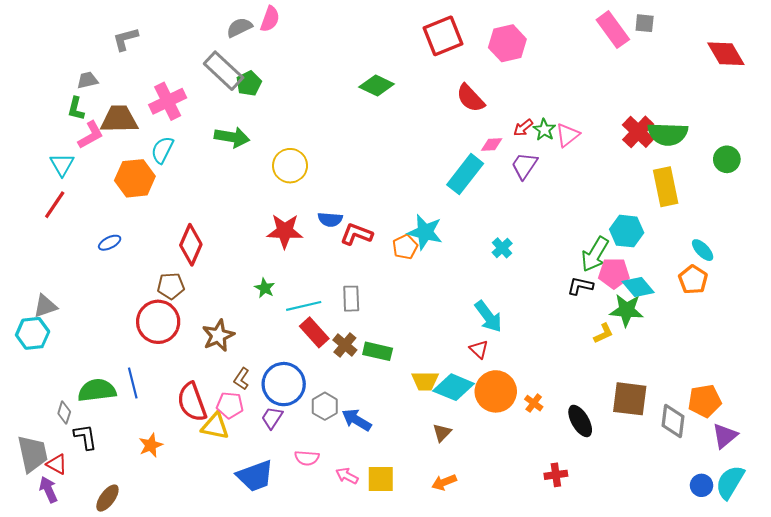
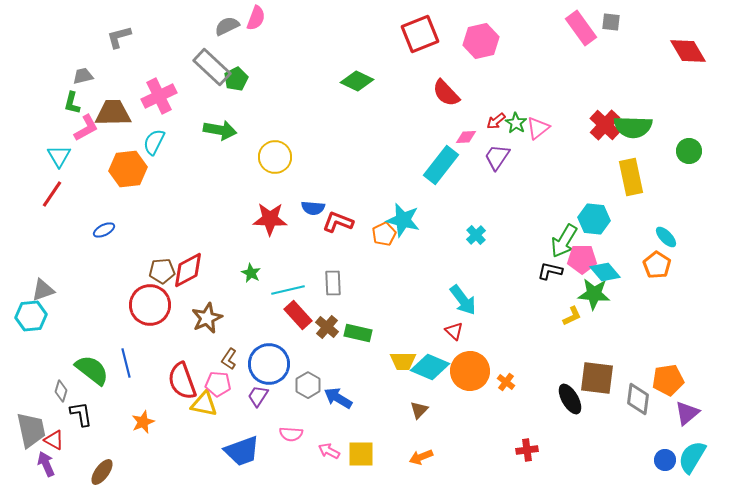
red diamond: (191, 245) -> (188, 270), moved, turned 39
green semicircle: (97, 390) -> (92, 370), turned 45
black ellipse: (580, 421) -> (570, 399), moved

